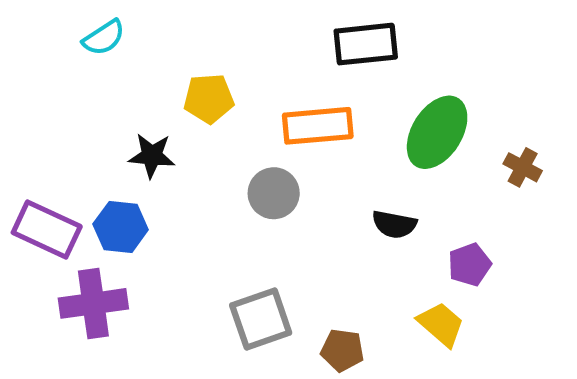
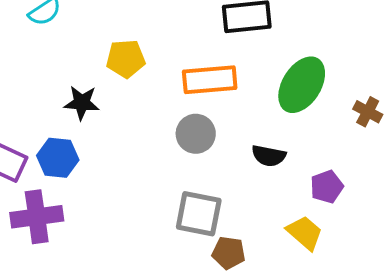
gray circle: (274, 193) -> (196, 134), moved
gray square: (261, 319) -> (199, 214), moved, turned 30

